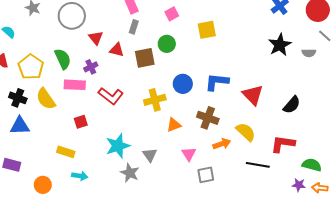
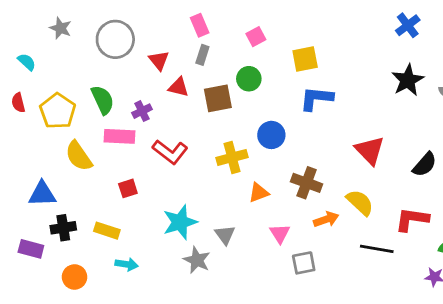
red triangle: (96, 38) -> (159, 60), moved
blue L-shape: (217, 82) -> (316, 98), moved
black cross: (18, 98) -> (63, 228), moved, turned -30

